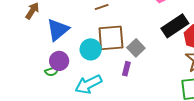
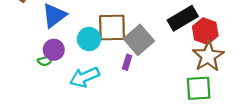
gray square: (136, 48) -> (139, 40), size x1.5

